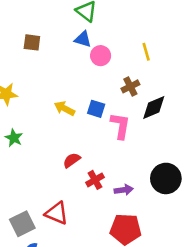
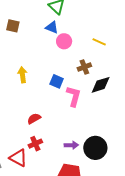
yellow line: (146, 52) -> (99, 42), turned -56
yellow arrow: (64, 108) -> (22, 75), moved, turned 49
black circle: (166, 178) -> (95, 148), moved
red cross: (95, 180) -> (35, 144), moved

